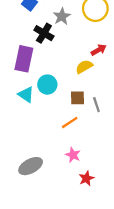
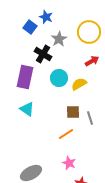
red arrow: (99, 50) -> (92, 61), moved
cyan circle: (47, 85) -> (59, 78), moved

